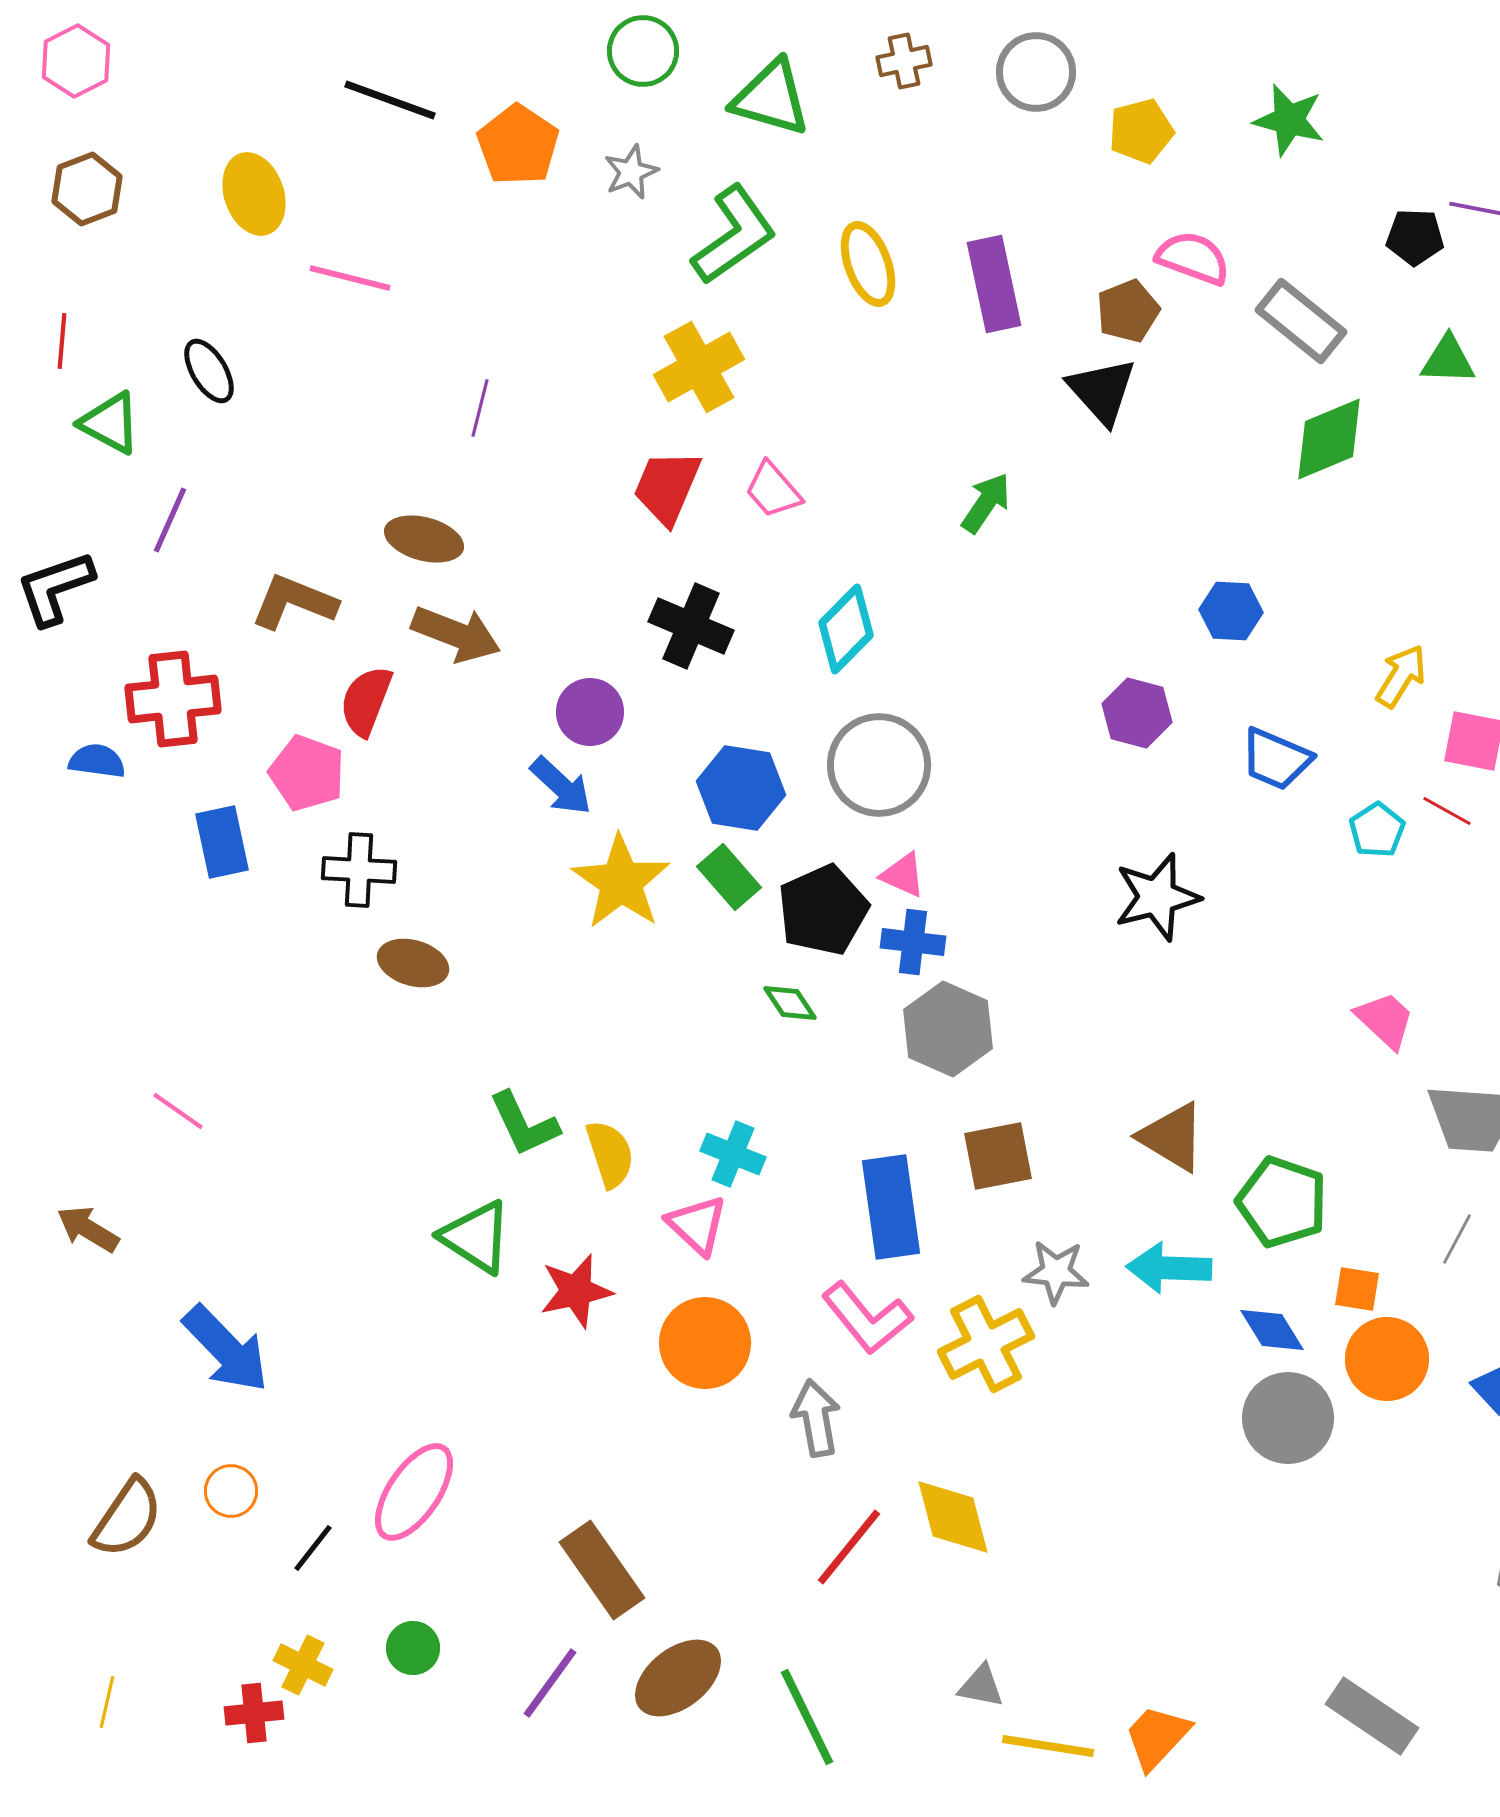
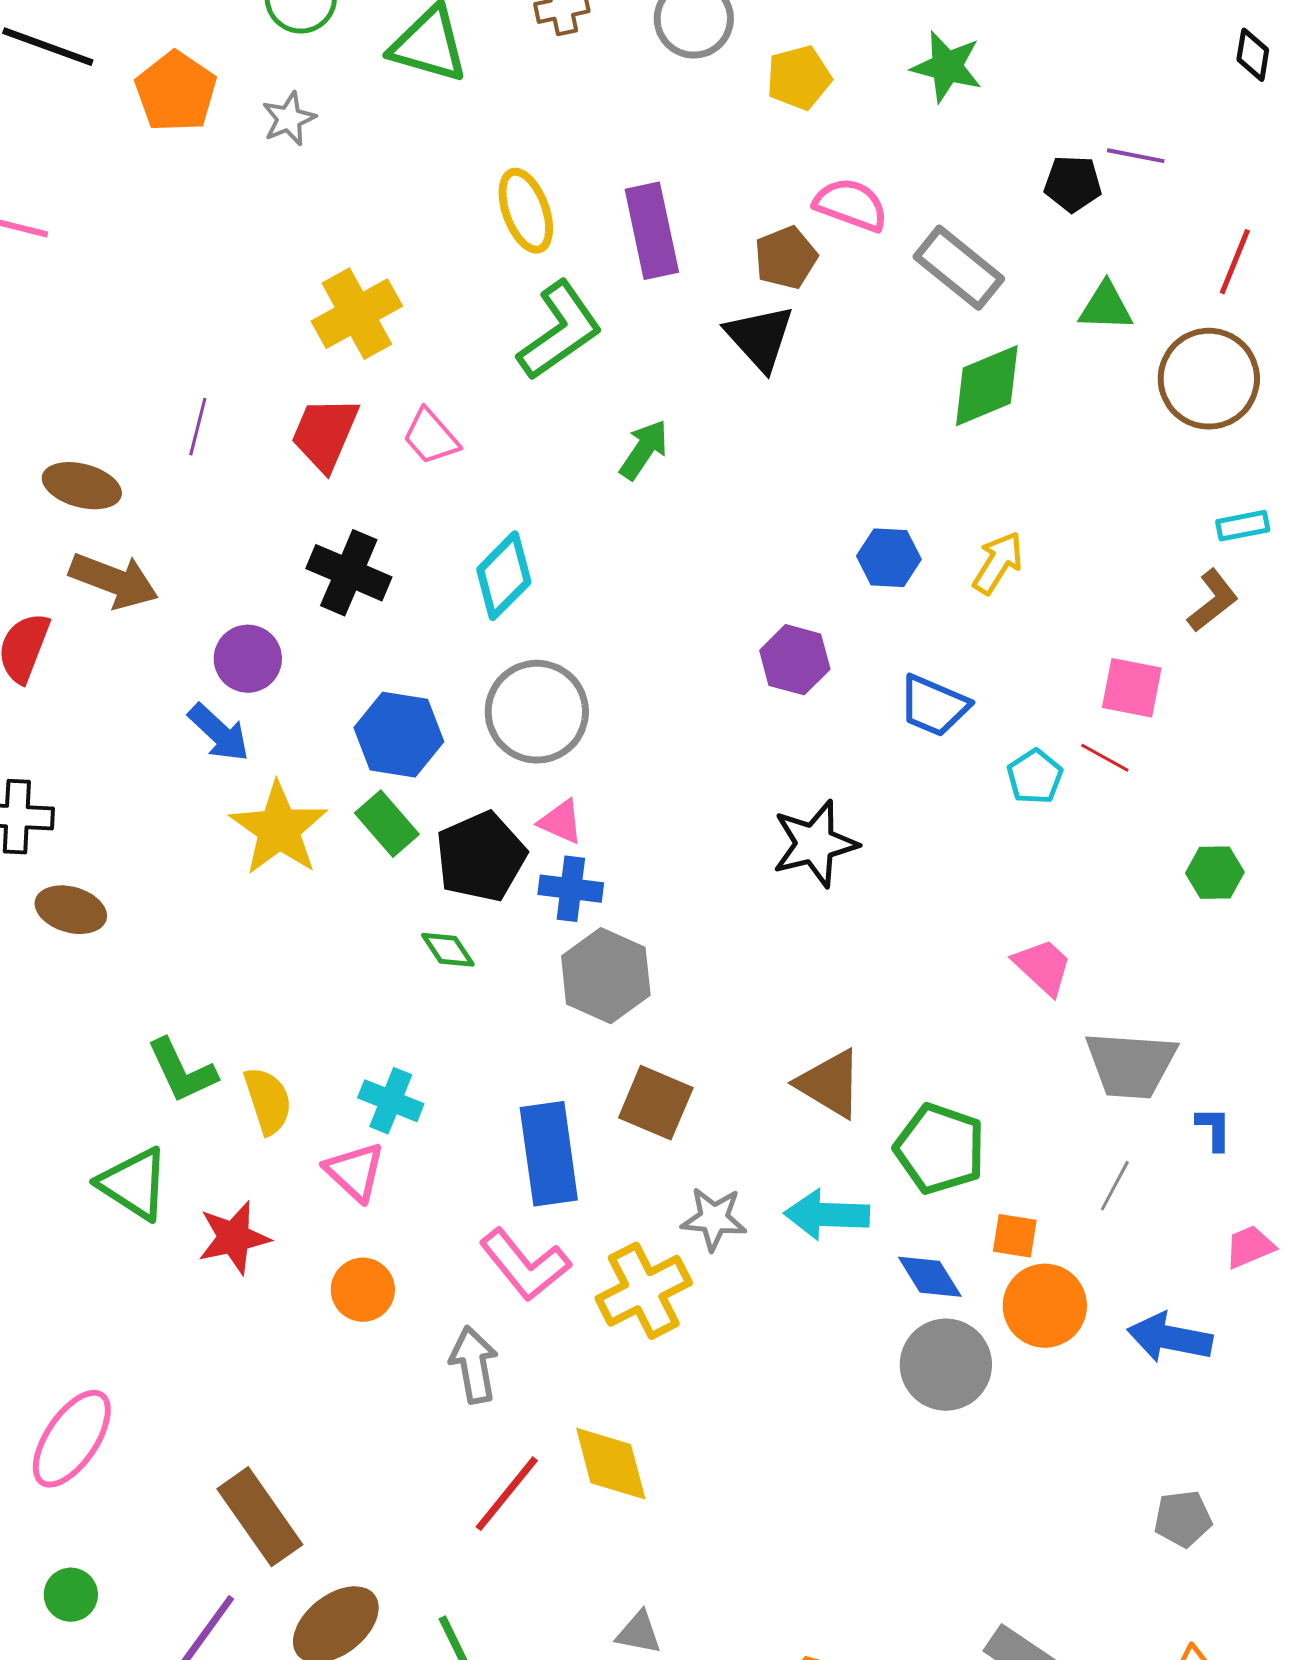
green L-shape: (734, 235) -> (560, 331), moved
purple line: (480, 408) -> (198, 427), moved
yellow arrow: (1401, 676) -> (998, 563), moved
brown square: (998, 1156) -> (656, 1103), turned 34
orange circle: (705, 1343) -> (363, 1290), size x0.7

